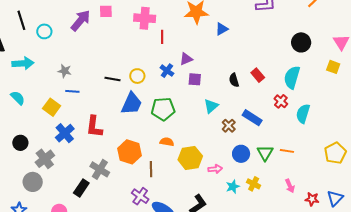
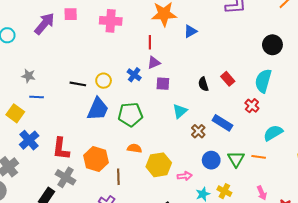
red line: (162, 37) -> (150, 42), moved
cyan semicircle: (303, 114) -> (273, 133), moved, turned 42
red L-shape: (94, 127) -> (61, 149), moved

